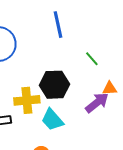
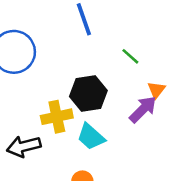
orange triangle: (110, 88) -> (156, 90), turned -42

